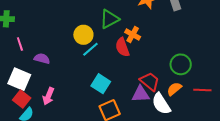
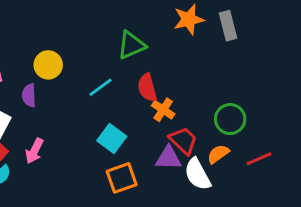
orange cross: (133, 34) -> (163, 110), moved
yellow circle: (83, 35) -> (48, 65), moved
purple semicircle: (42, 59) -> (29, 95), turned -112
red line: (202, 90) -> (259, 159), turned -30

